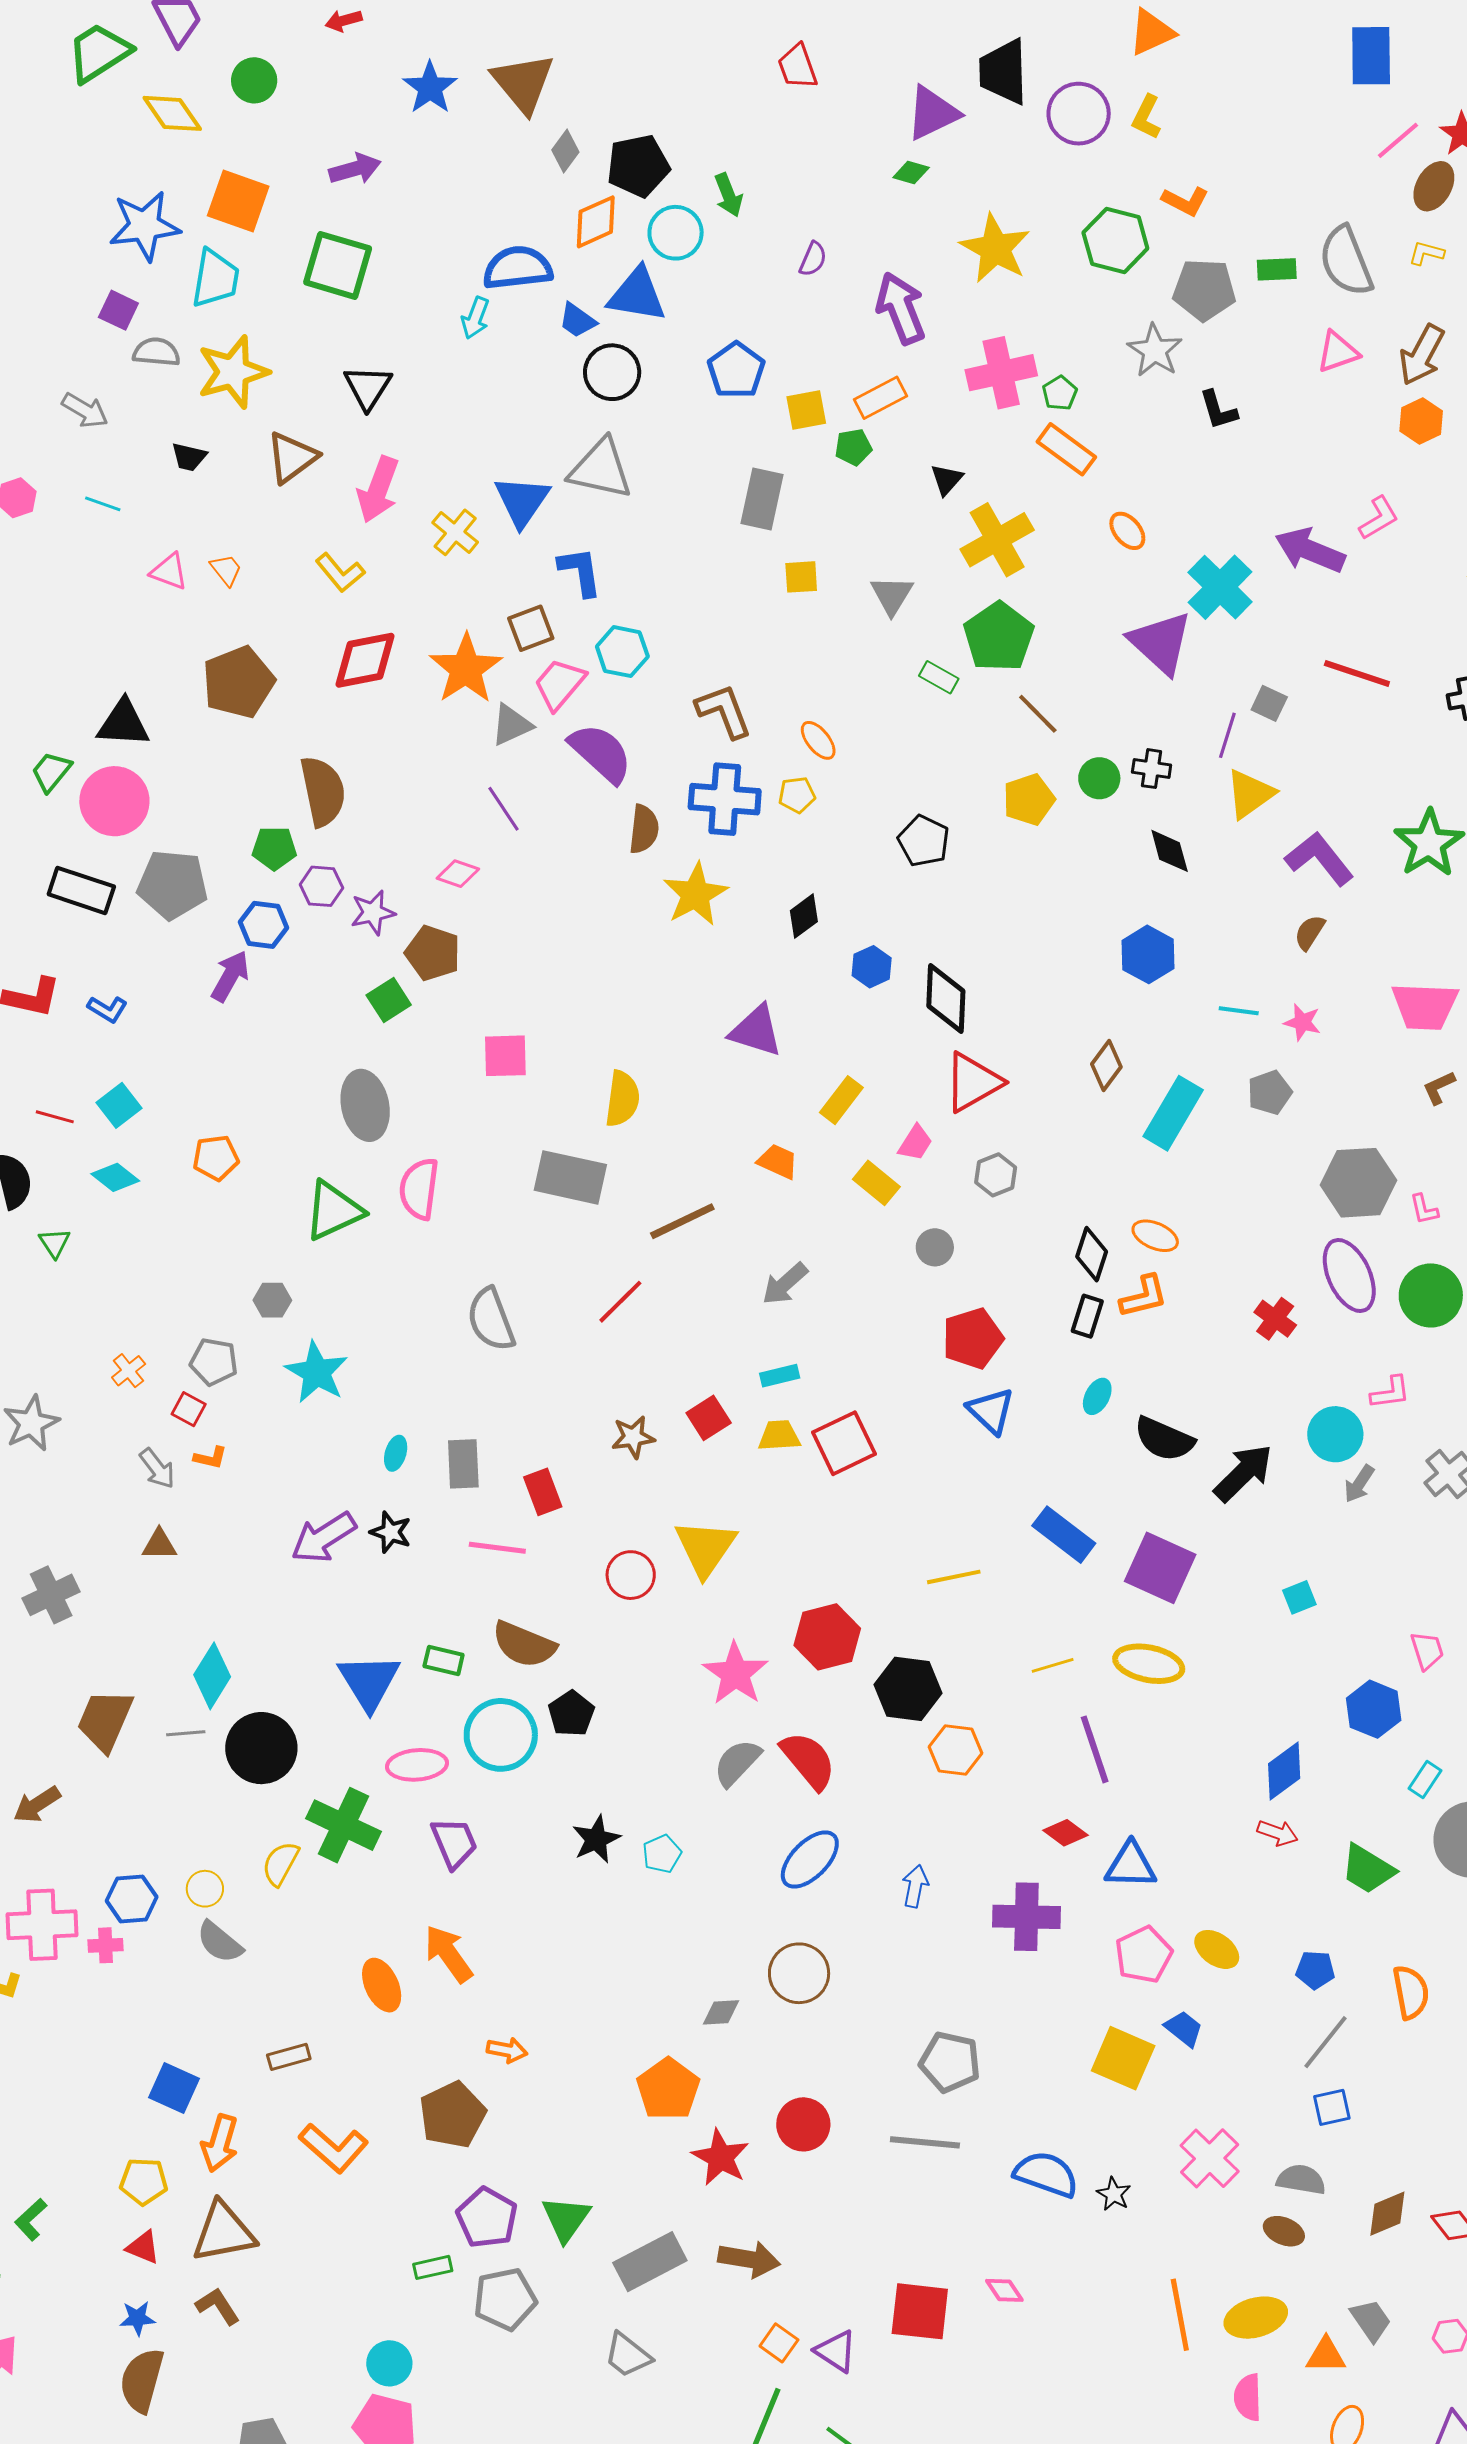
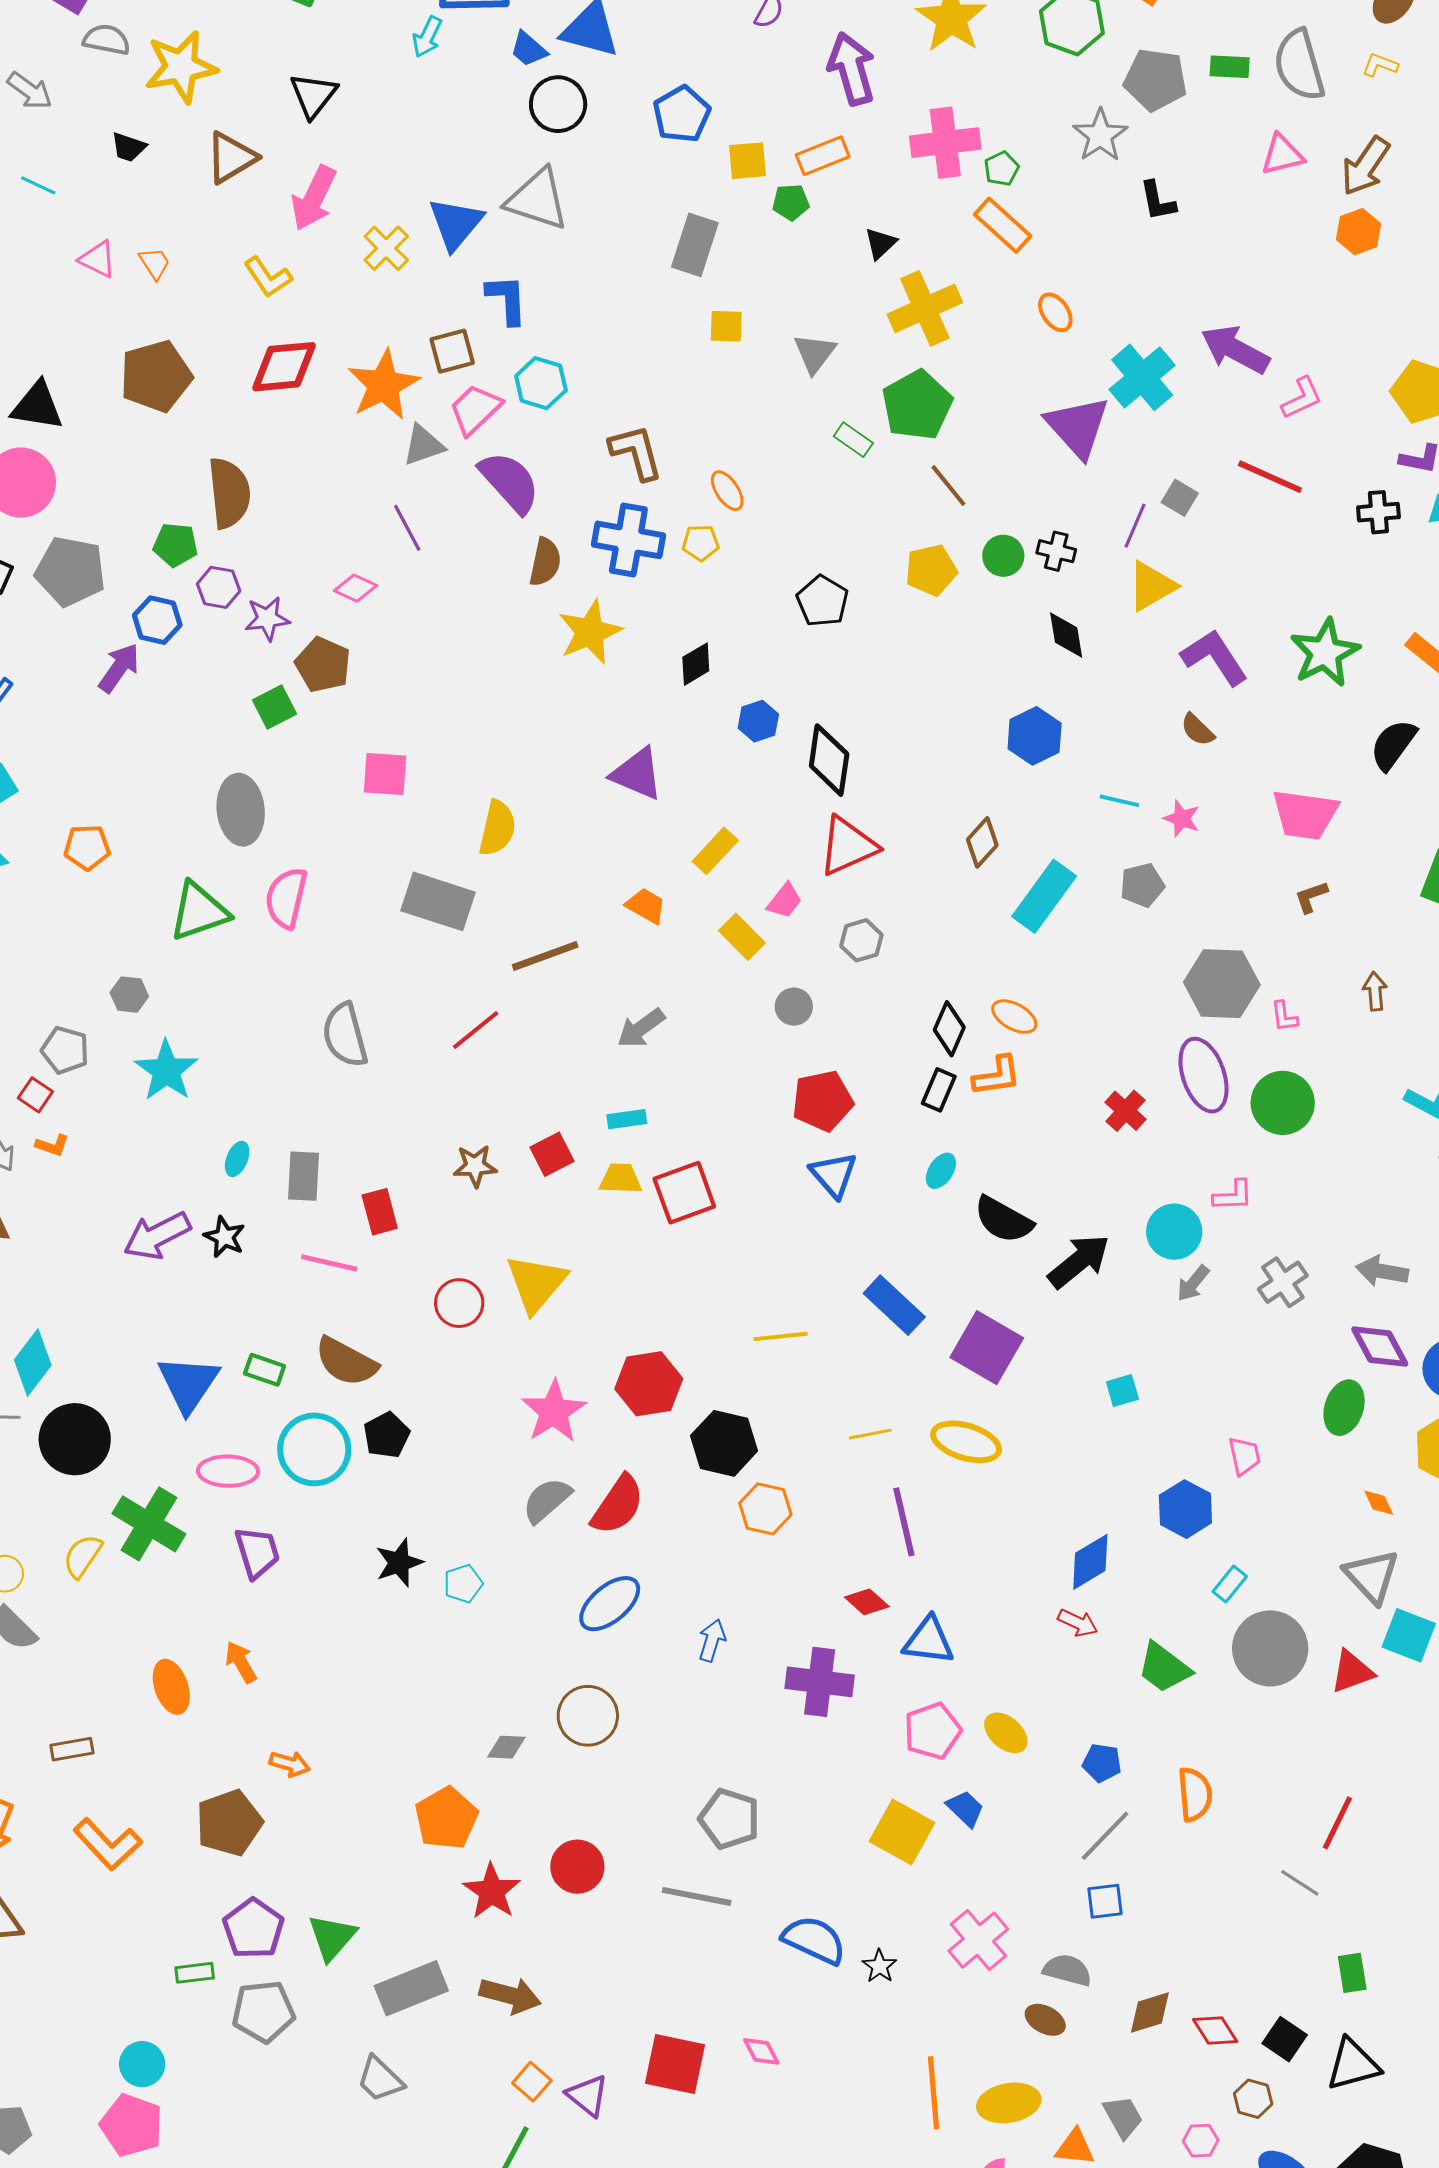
pink L-shape: (1379, 518) -> (1302, 398), moved
brown semicircle: (1310, 932) -> (1198, 730), turned -84
red semicircle: (808, 1760) -> (618, 1505), turned 68
orange arrow: (448, 1954) -> (241, 1662), size x0.7

